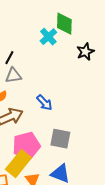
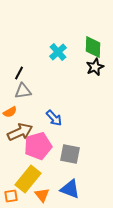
green diamond: (64, 24) -> (93, 47), moved
pink pentagon: (26, 146) -> (38, 146), moved

